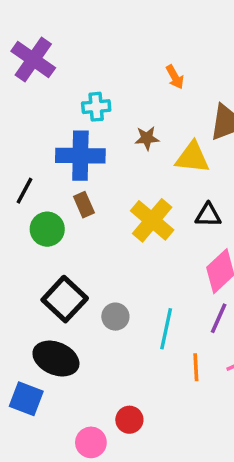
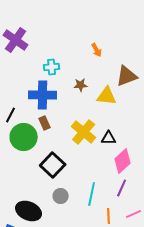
black triangle: (208, 215) -> (109, 138), moved
green circle: (47, 229) -> (24, 137), size x1.4
black square: (65, 299) -> (53, 165), moved
gray circle: (115, 317) -> (61, 196), moved

